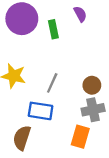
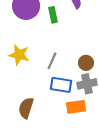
blue rectangle: (41, 111) -> (61, 85), moved
orange rectangle: (80, 137) -> (76, 107), turned 66

